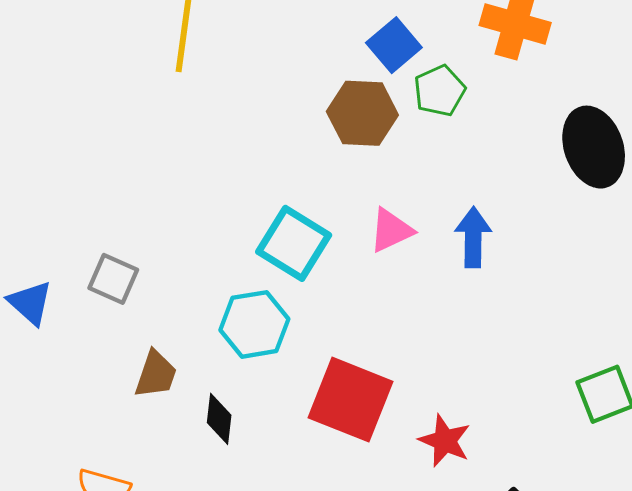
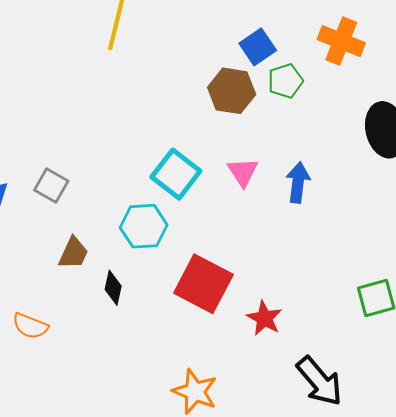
pink triangle: (391, 230) -> (243, 172), turned -44

